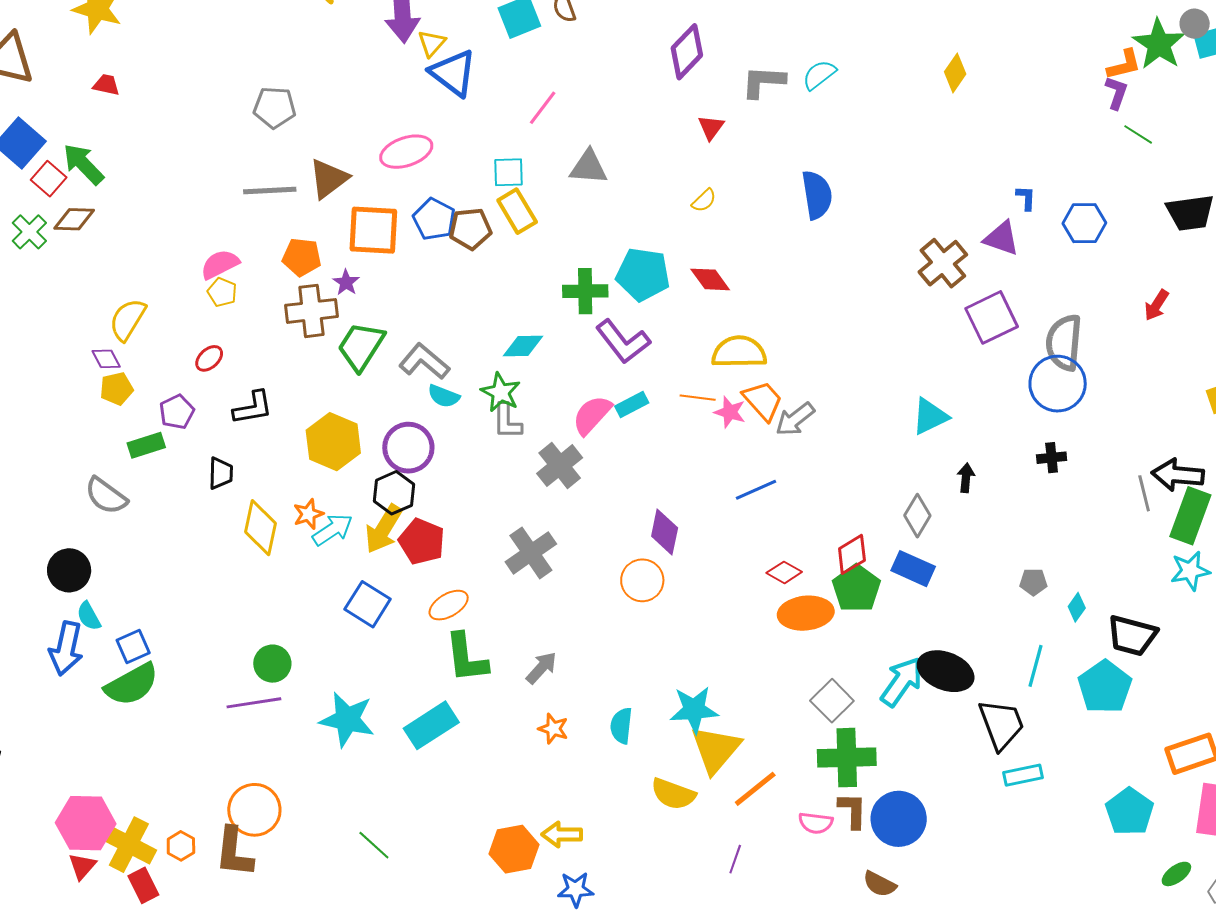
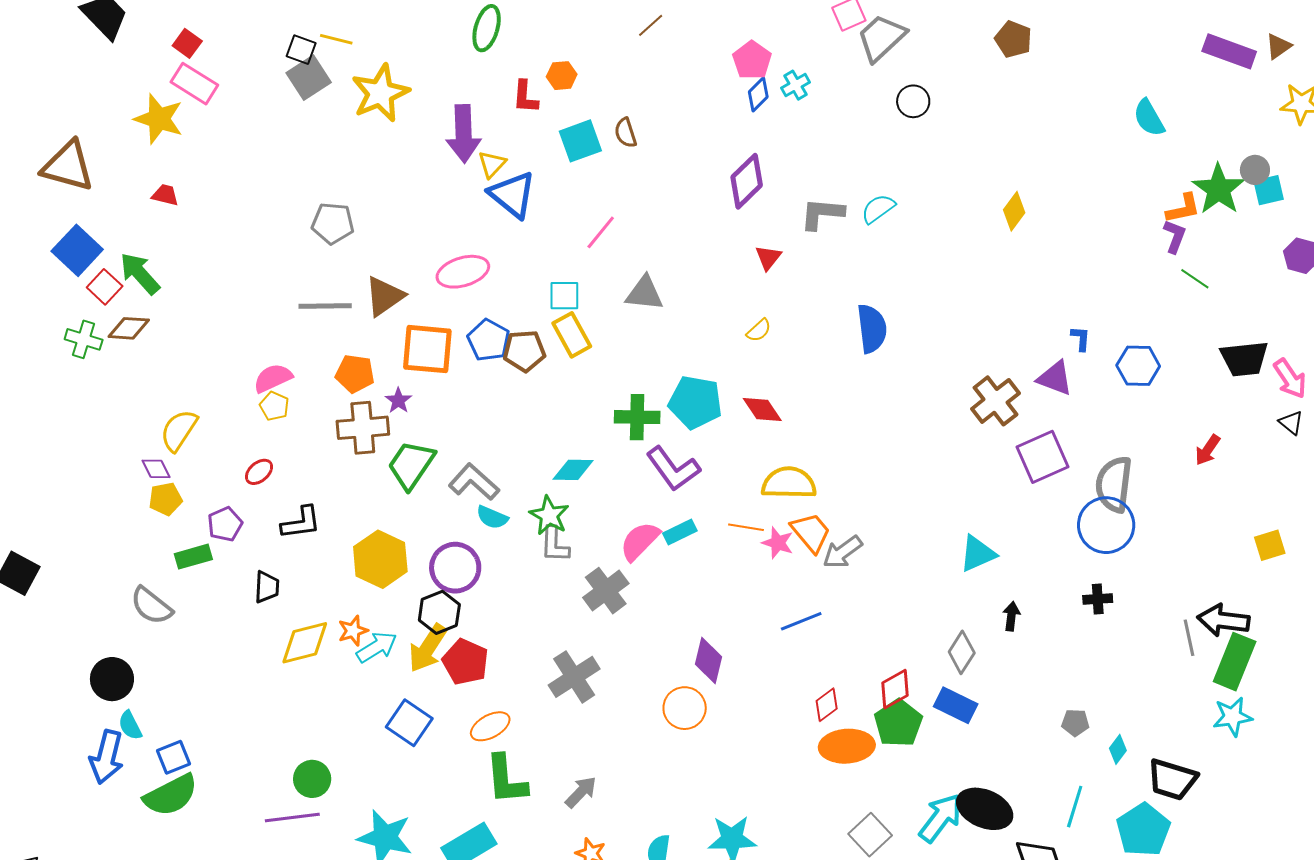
green cross: (29, 232) -> (84, 339), turned -30
yellow diamond: (260, 528) -> (305, 643), turned 62
red diamond: (784, 572) -> (827, 705), turned -68

